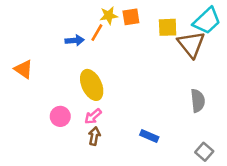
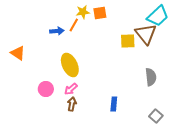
yellow square: (168, 27) -> (128, 41), moved
blue rectangle: (149, 136) -> (114, 104), turned 72

